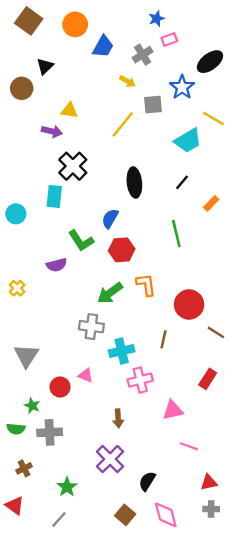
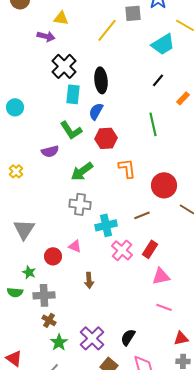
black ellipse: (134, 182) -> (101, 80), moved
cyan rectangle: (54, 196) -> (73, 94), moved
green arrow: (110, 293) -> (82, 171), moved
brown line: (163, 339) -> (142, 215), turned 56
red rectangle: (208, 379) -> (150, 249), moved
pink cross: (140, 380) -> (122, 250), turned -35
pink triangle: (173, 410) -> (161, 276), moved
brown arrow: (118, 418) -> (89, 280), moved
purple cross: (110, 459) -> (92, 338), moved
brown cross: (24, 468) -> (49, 320), moved, turned -32

